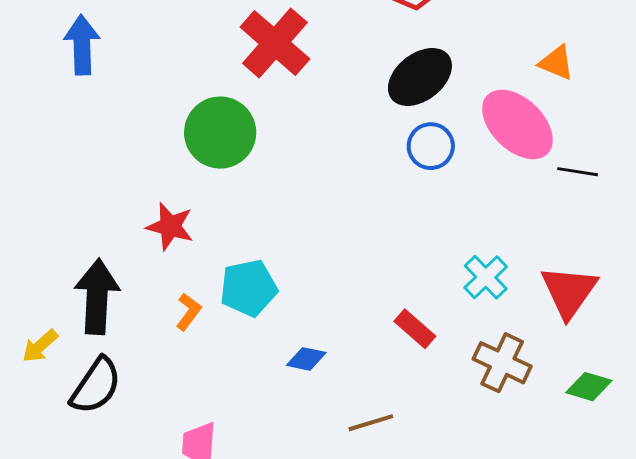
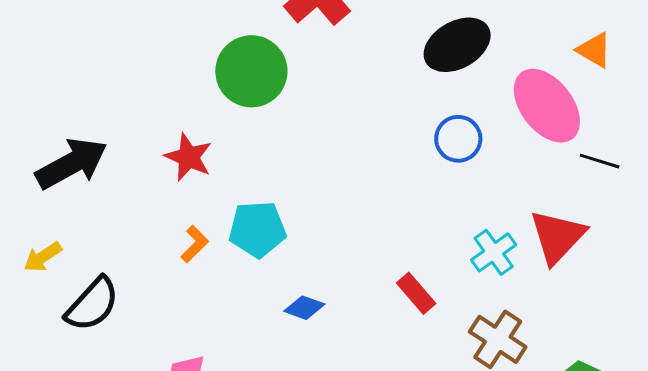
blue circle: (431, 146) -> (458, 139), moved
red triangle: (569, 291) -> (557, 237), moved
black arrow: (97, 297) -> (72, 164), moved, turned 50

